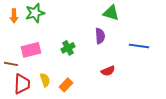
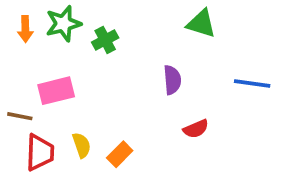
purple semicircle: (100, 36) -> (172, 80), moved
green cross: (68, 48) -> (105, 40), moved

